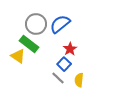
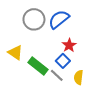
green rectangle: (29, 44) -> (38, 66), moved

